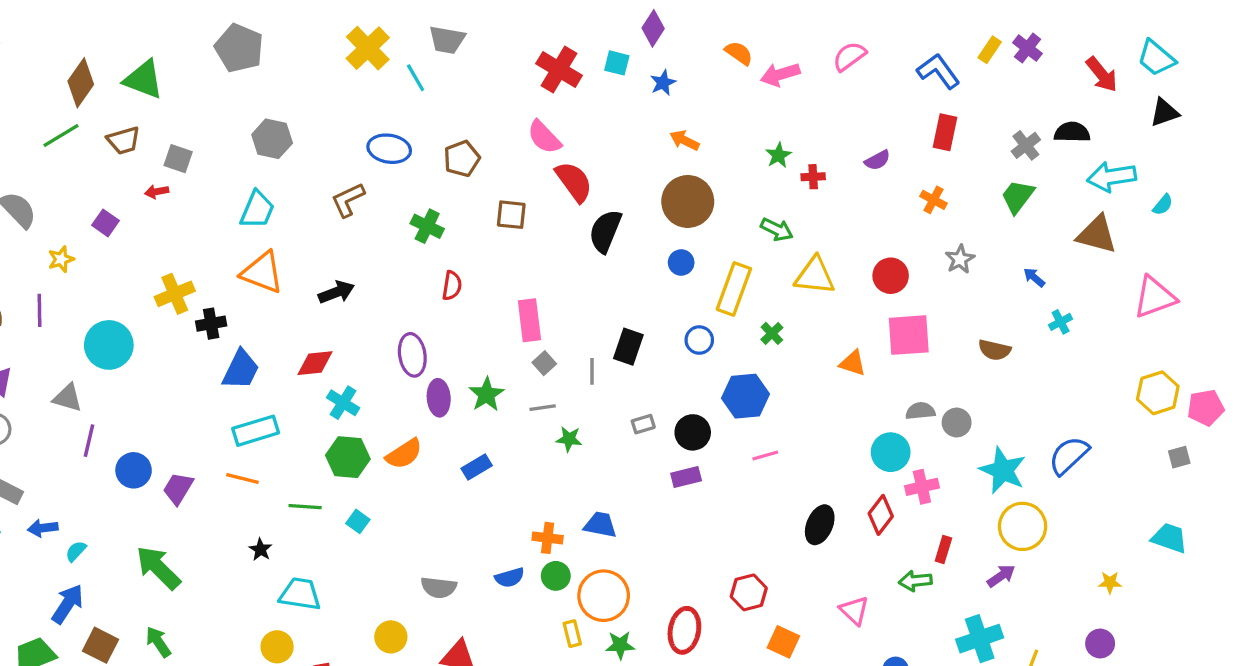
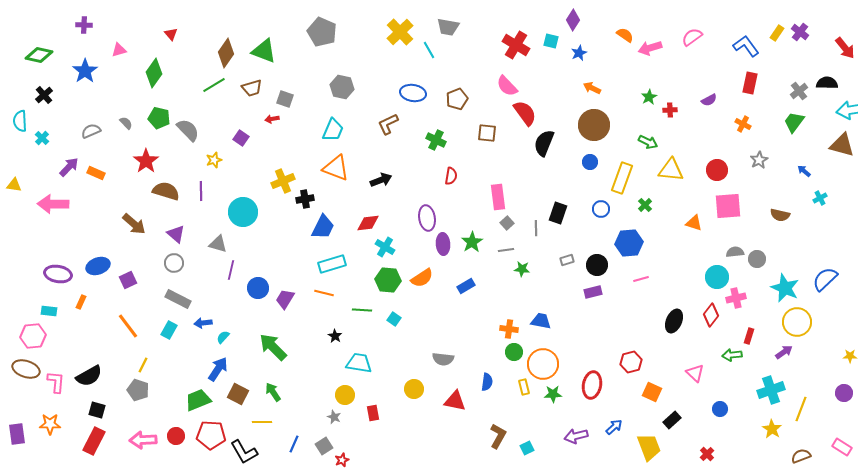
blue semicircle: (510, 578) -> (487, 382), moved, turned -66

